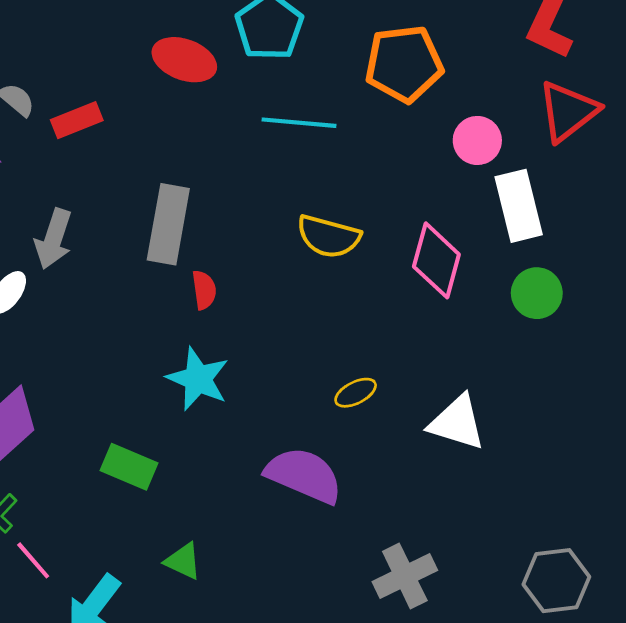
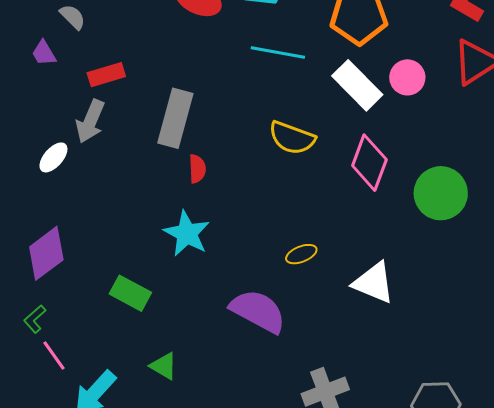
red rectangle: (77, 120) -> (106, 75), moved
white rectangle: (519, 206) -> (357, 85), moved, turned -36
green circle: (537, 293) -> (441, 193), size x1.4

